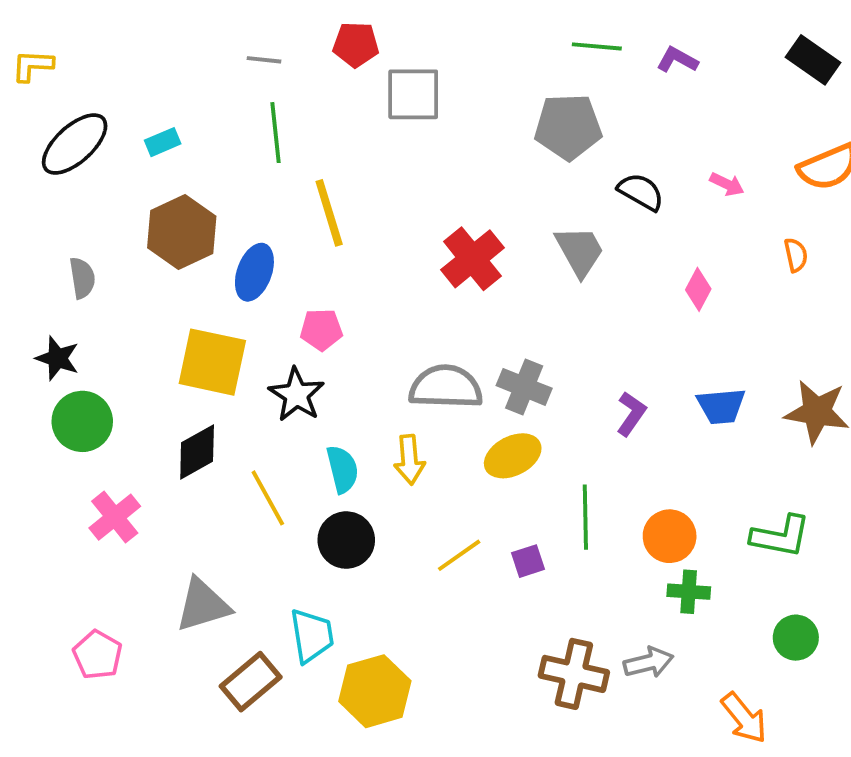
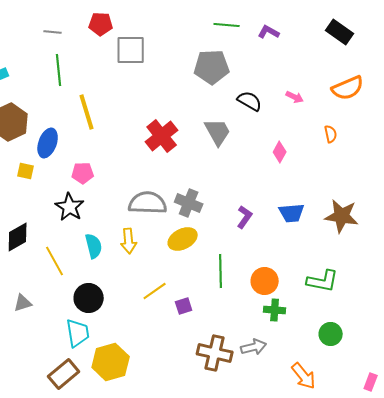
yellow square: (212, 362) -> (26, 171), moved, size x0.5
black circle: (346, 540) -> (89, 298), moved
purple square: (528, 561) -> (184, 306), moved
gray triangle: (203, 605) -> (23, 303), moved, size x0.6
brown rectangle: (251, 682) -> (64, 374), moved

